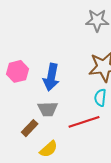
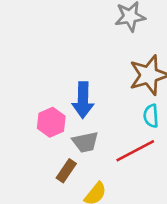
pink hexagon: (17, 71) -> (51, 122), moved

